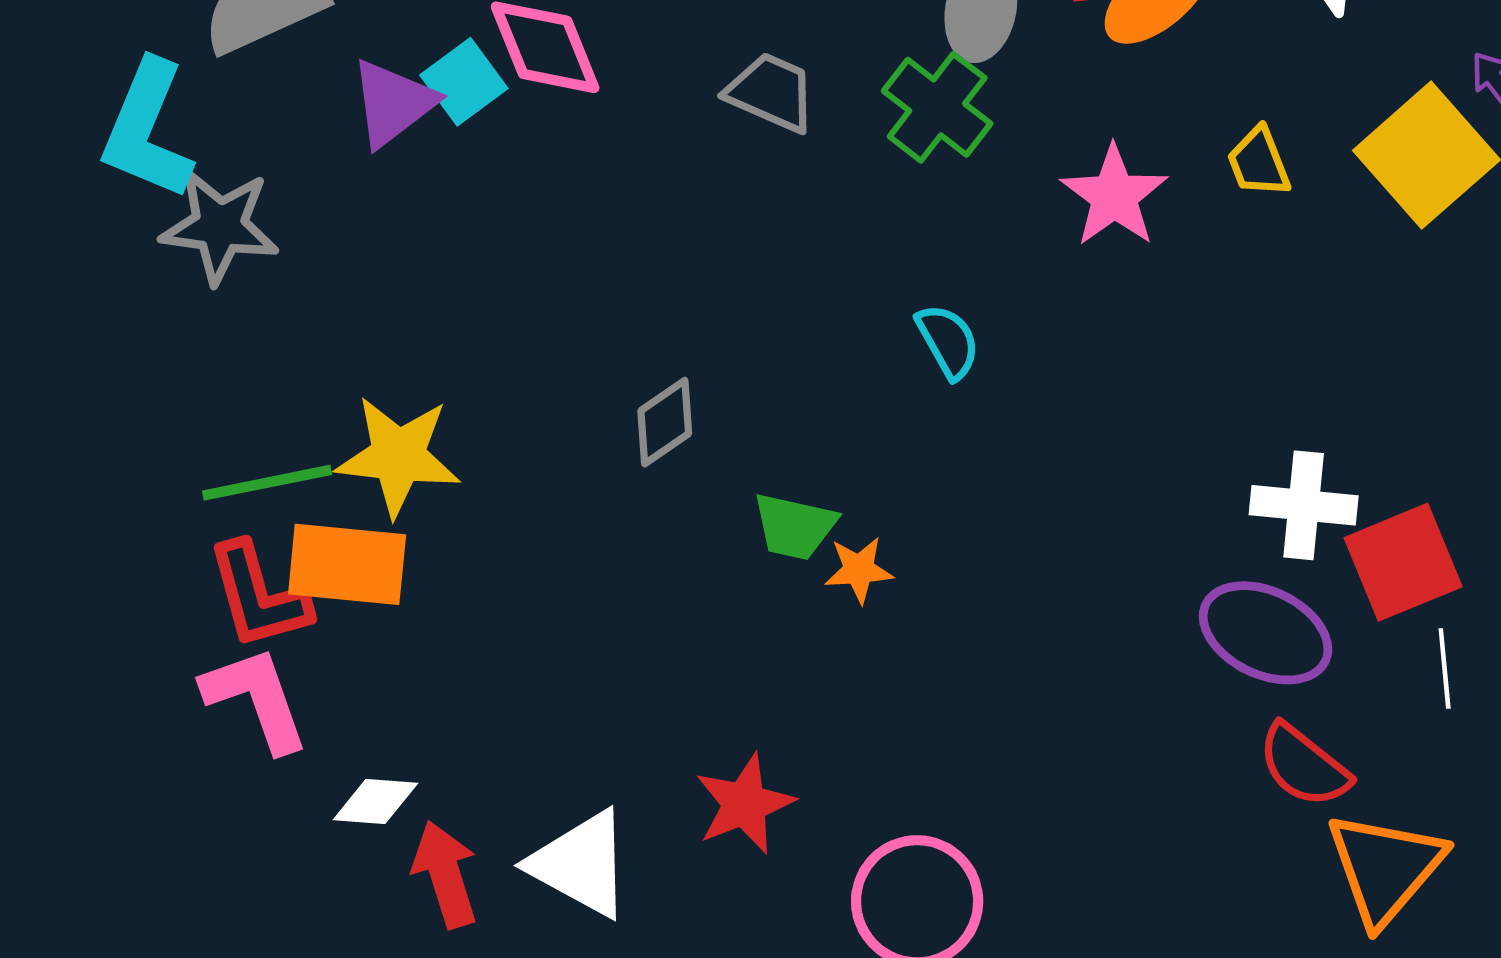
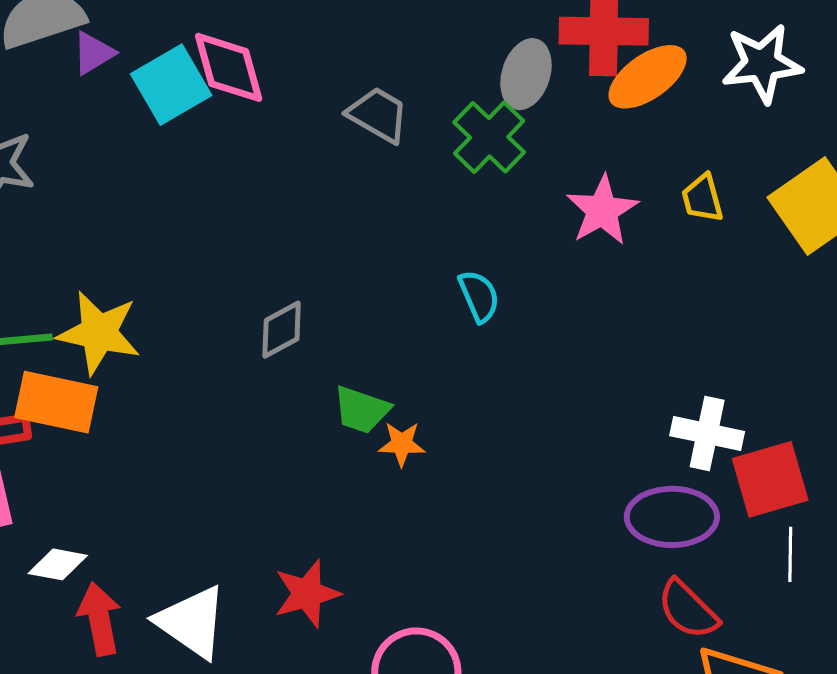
cyan square: (464, 82) -> (171, 85), size x1.4
purple triangle: (393, 103) -> (93, 53), moved, size x0.7
purple ellipse: (1266, 633) -> (672, 517), turned -32

